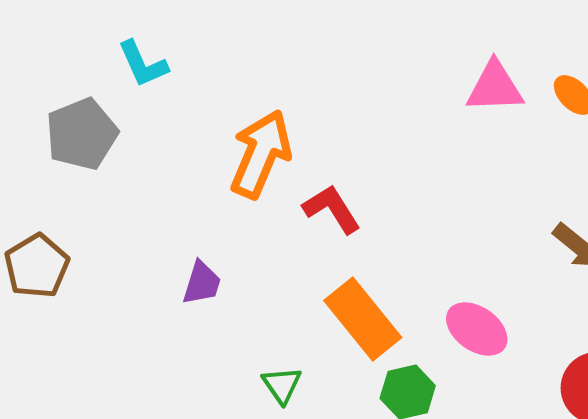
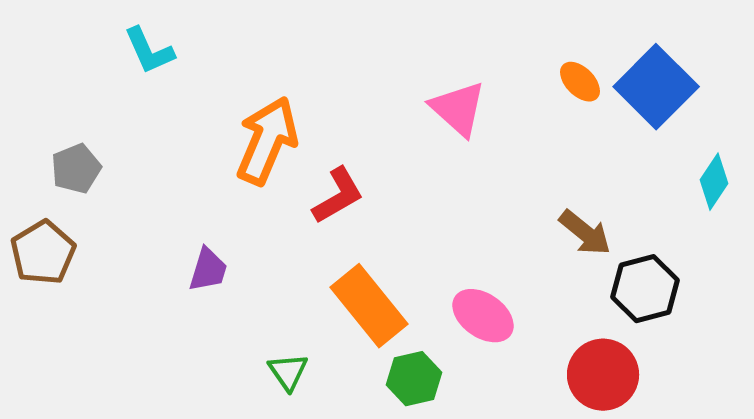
pink triangle: (495, 87) -> (458, 109), moved, turned 44
gray pentagon: (82, 134) -> (76, 169), moved, size x0.7
red L-shape: (332, 209) -> (338, 196), turned 92

